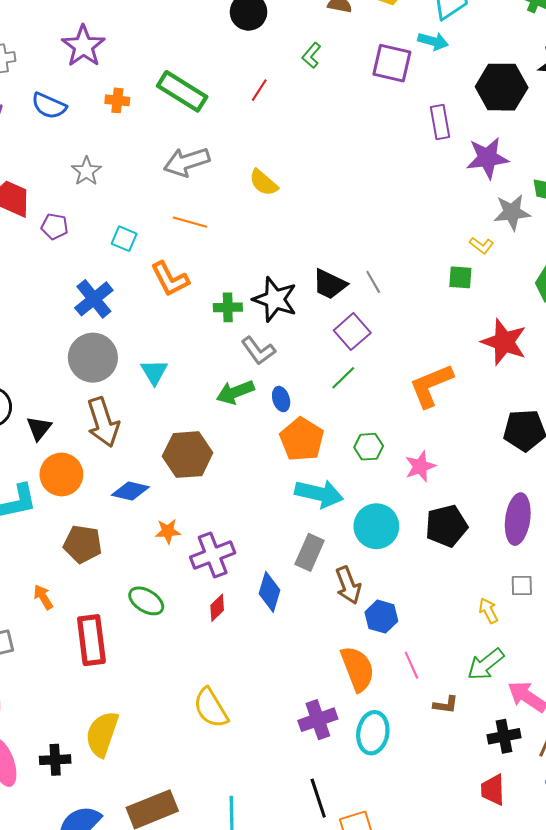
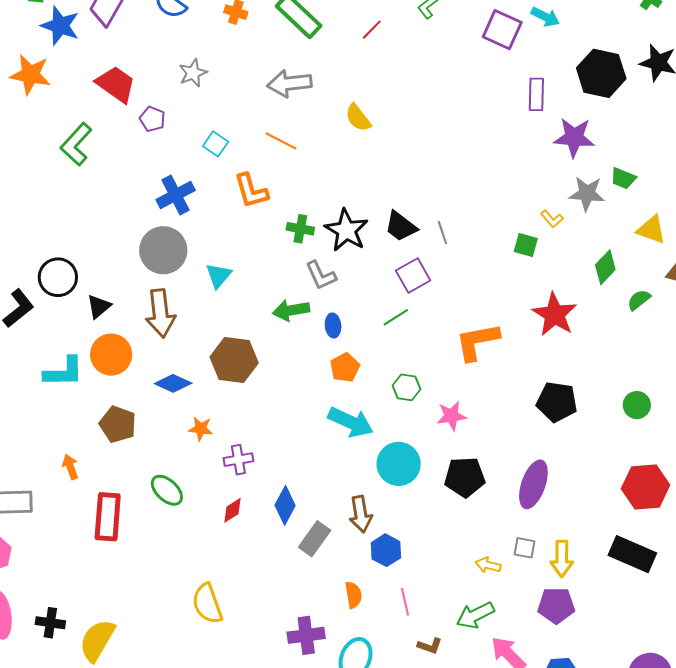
orange pentagon: (302, 439) -> (345, 368), size x0.7
gray rectangle: (310, 552) -> (315, 539), moved
purple cross: (213, 555) -> (238, 460), size x0.7
yellow arrow: (488, 611) -> (488, 565), turned -60
orange semicircle: (358, 669) -> (353, 595), size x0.6
yellow semicircle: (102, 734) -> (97, 640), moved

